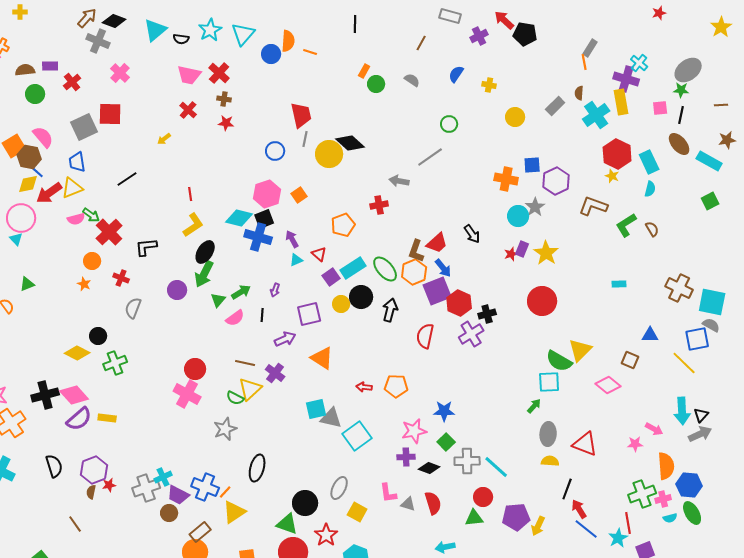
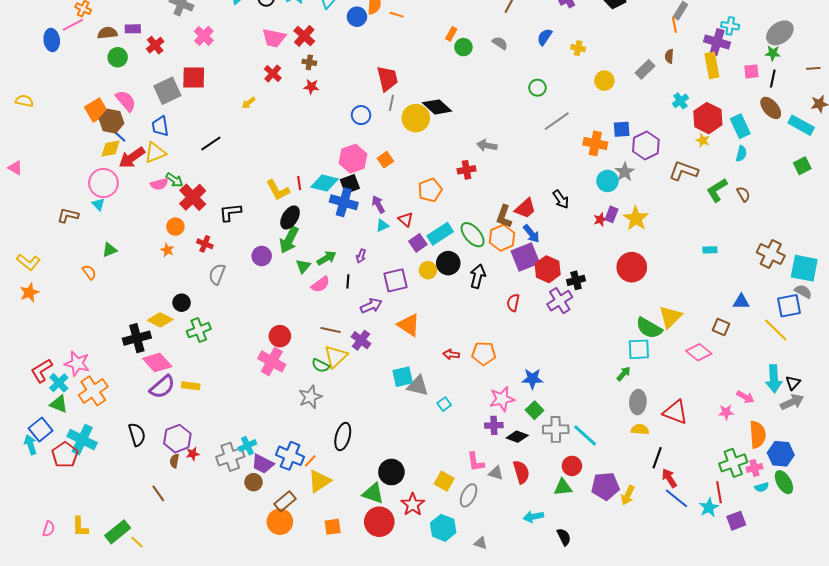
cyan cross: (639, 63) -> (730, 26), turned -30
cyan cross: (596, 115) -> (680, 101), moved, size x0.6
gray line: (430, 157) -> (557, 121), moved
red line: (190, 194) -> (299, 183), moved
yellow L-shape: (193, 225) -> (278, 190), turned 95
red semicircle: (425, 336) -> (513, 303), size x0.7
black cross: (45, 395) -> (137, 338), moved
cyan square: (357, 436) -> (444, 404), size x0.5
gray ellipse: (339, 488) -> (469, 495), moved

